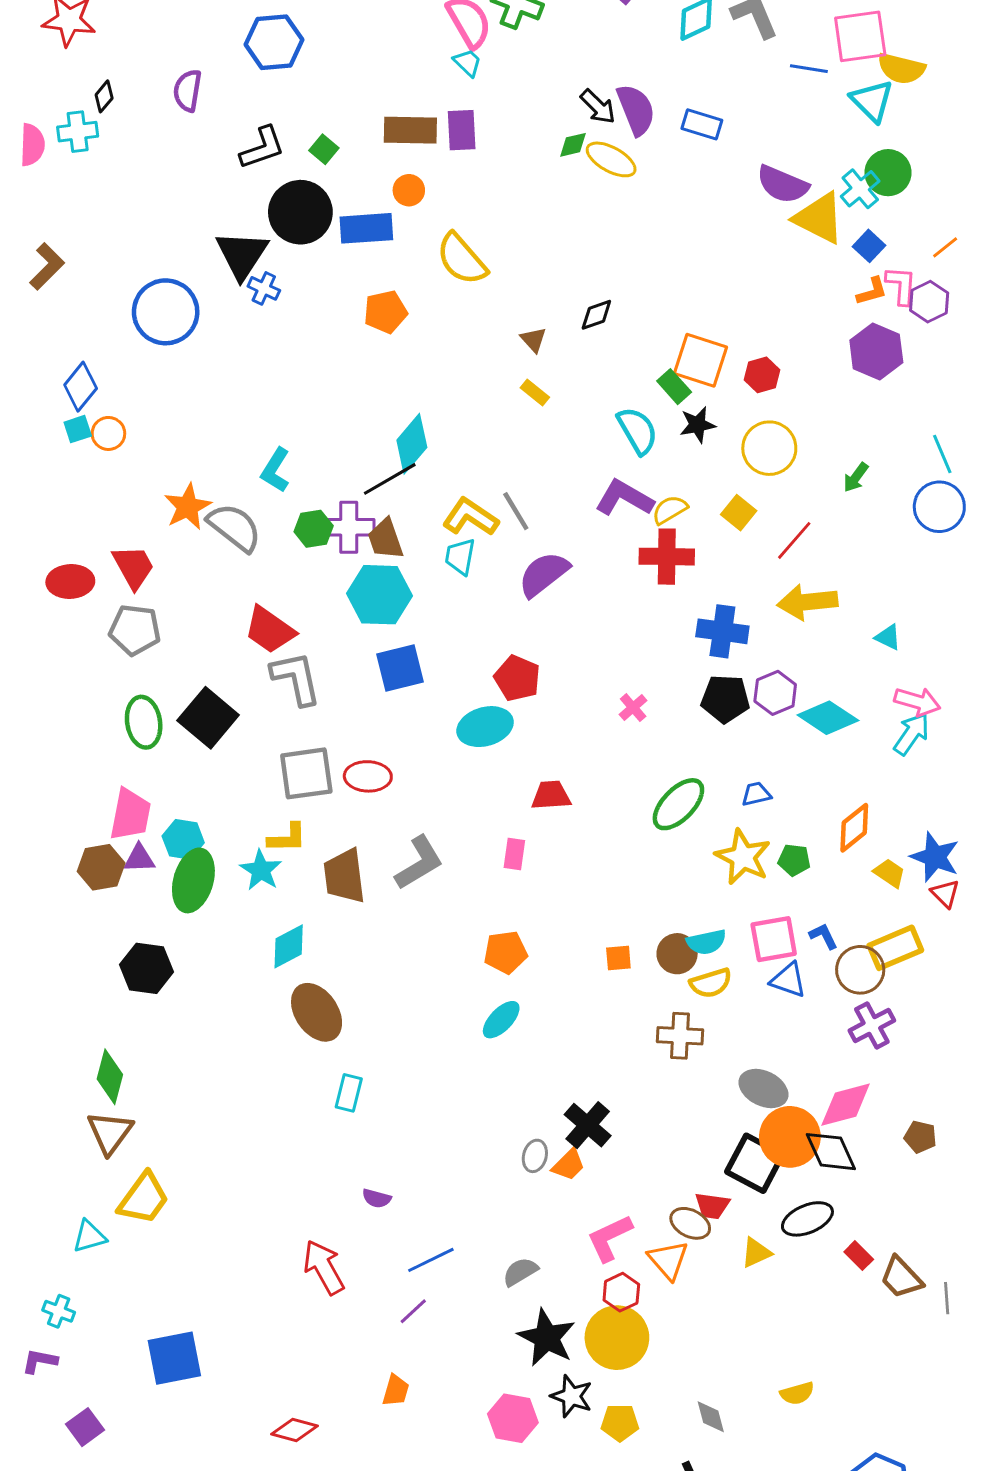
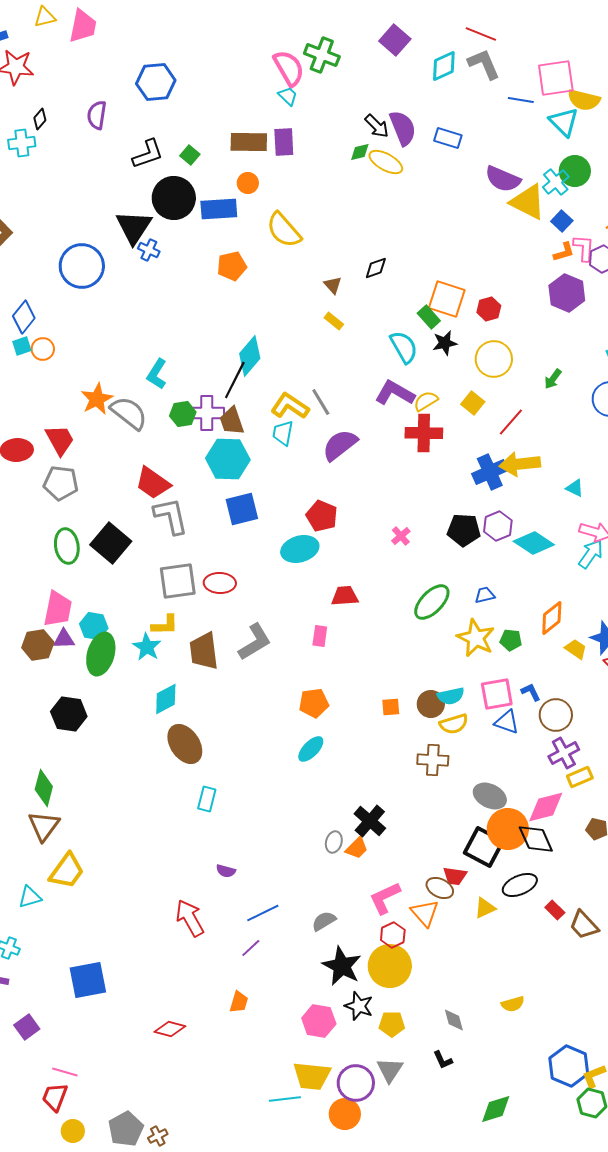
black line: (390, 479) -> (235, 380), turned -33
blue cross: (722, 631) -> (490, 472), moved, turned -32
yellow rectangle: (895, 948) -> (580, 777), moved, size x0.7

